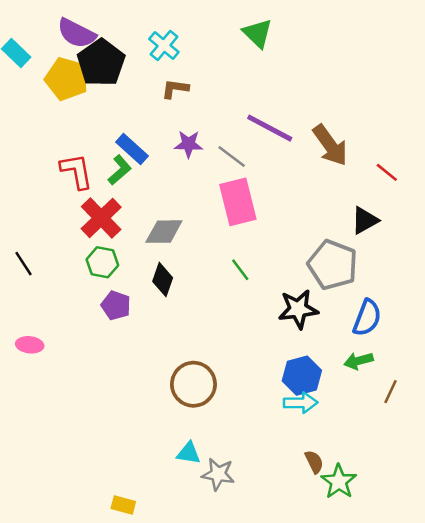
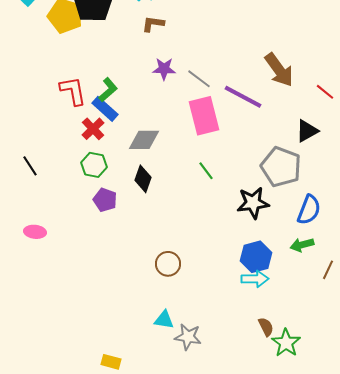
purple line: (270, 128) -> (243, 97), moved
blue rectangle: (132, 149) -> (105, 109), moved
red cross: (101, 218) -> (93, 129), size x0.7
brown circle: (193, 384) -> (168, 264), size x0.7

